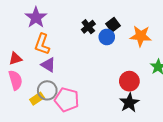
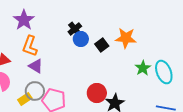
black square: (113, 25) -> (102, 45), moved
blue circle: (107, 37) -> (81, 39), moved
red circle: (129, 81) -> (97, 93), moved

